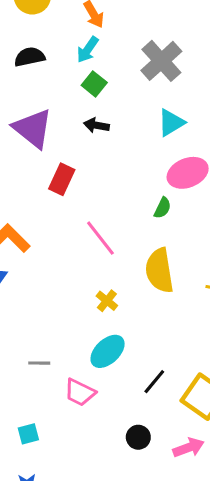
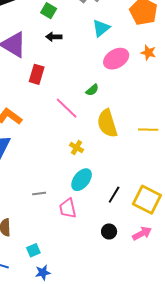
green semicircle: (163, 208) -> (92, 90), moved, turned 32
pink trapezoid: (80, 392) -> (68, 208), turned 60
cyan square: (28, 434) -> (33, 250), moved

